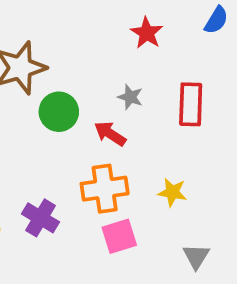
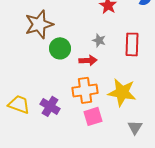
red arrow: (110, 134) -> (88, 60), turned 144
yellow star: (172, 192) -> (122, 92), size x1.8

